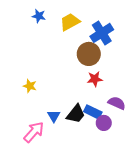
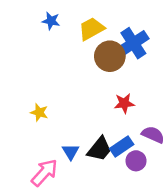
brown circle: (89, 54) -> (110, 56), moved
blue rectangle: (93, 112) -> (122, 146), turned -60

